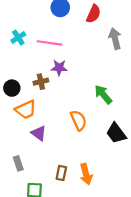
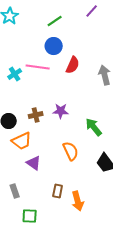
red semicircle: (94, 14) -> (73, 65), moved
pink line: (49, 43) -> (38, 67), moved
purple star: (59, 68) -> (61, 111), moved
brown rectangle: (61, 173) -> (58, 191), moved

